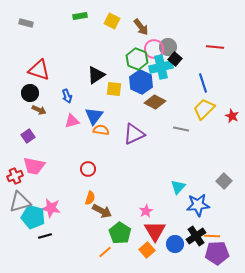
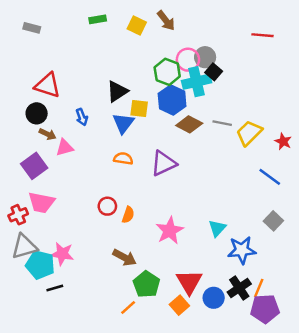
brown arrow: (141, 27) -> (166, 21), moved
red line: (215, 47) -> (262, 35), moved
blue line: (203, 83) -> (270, 177), moved, turned -36
blue triangle: (94, 116) -> (123, 123), moved
pink triangle: (72, 121) -> (65, 148), moved
gray line: (181, 129) -> (222, 123), moved
purple square: (28, 136) -> (34, 166), size x1.5
orange semicircle: (90, 198) -> (128, 215), moved
pink star: (146, 211) -> (170, 231), moved, size x1.6
orange line: (212, 236) -> (259, 288), turned -70

